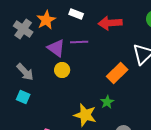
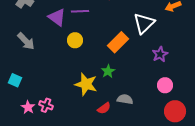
yellow circle: (62, 70) -> (75, 40), moved
cyan square: (23, 97) -> (15, 80), moved

